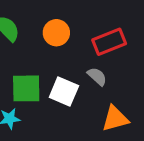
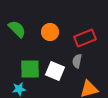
gray semicircle: (97, 76) -> (77, 61), turned -120

